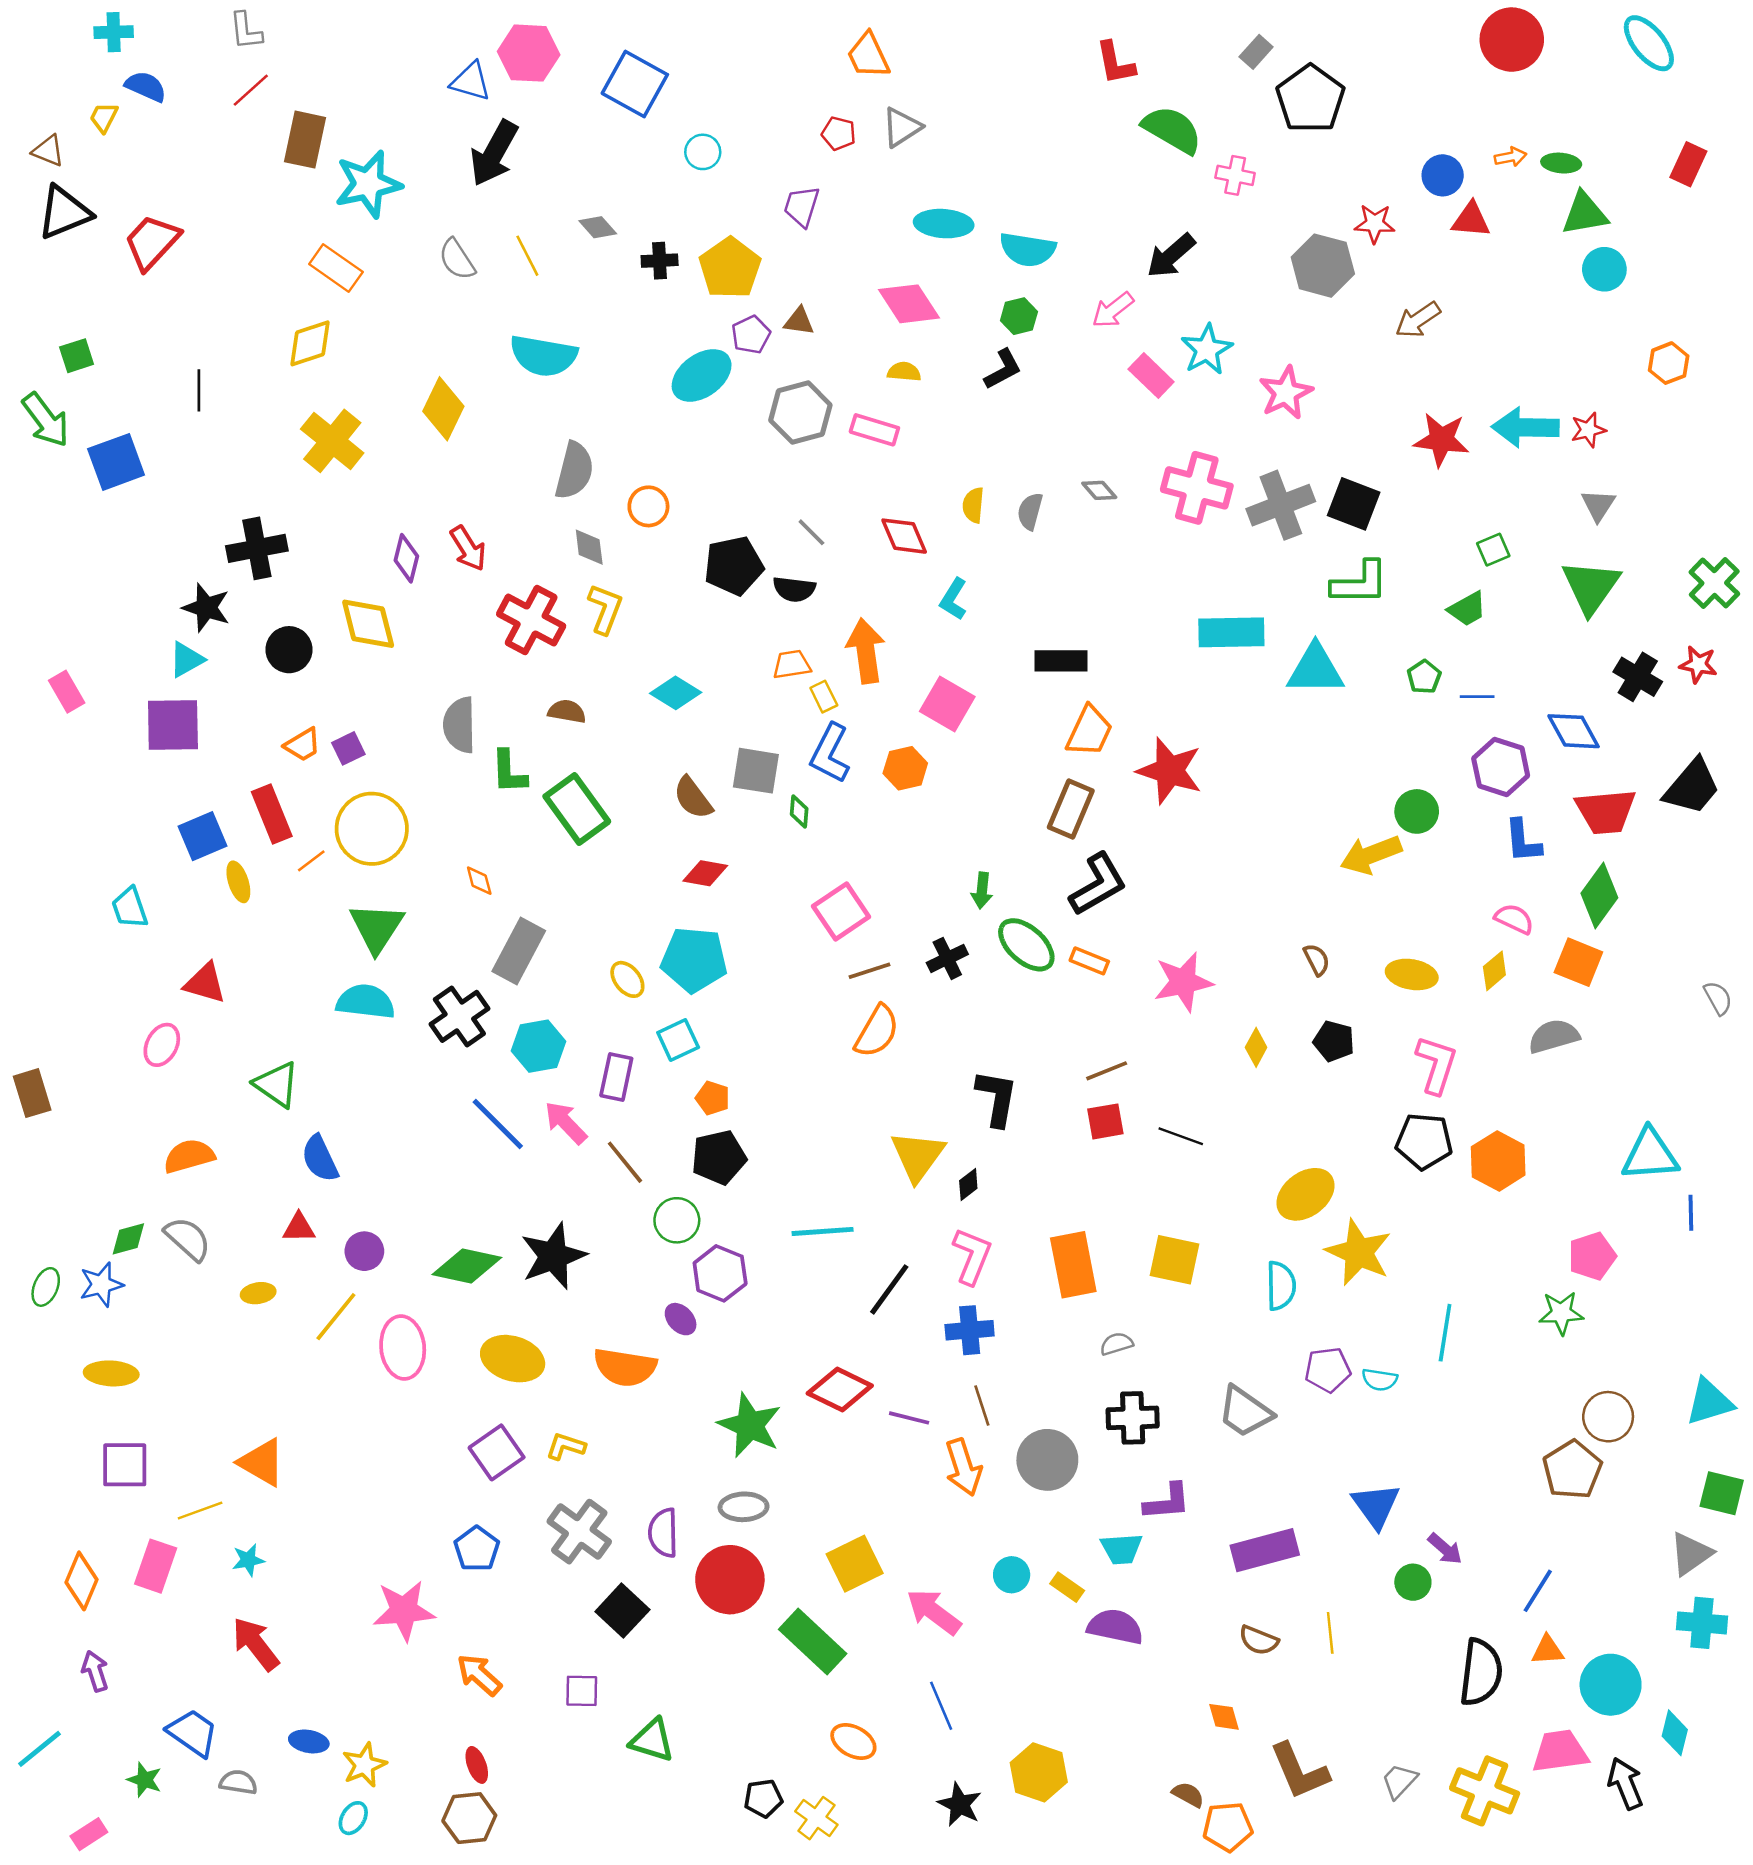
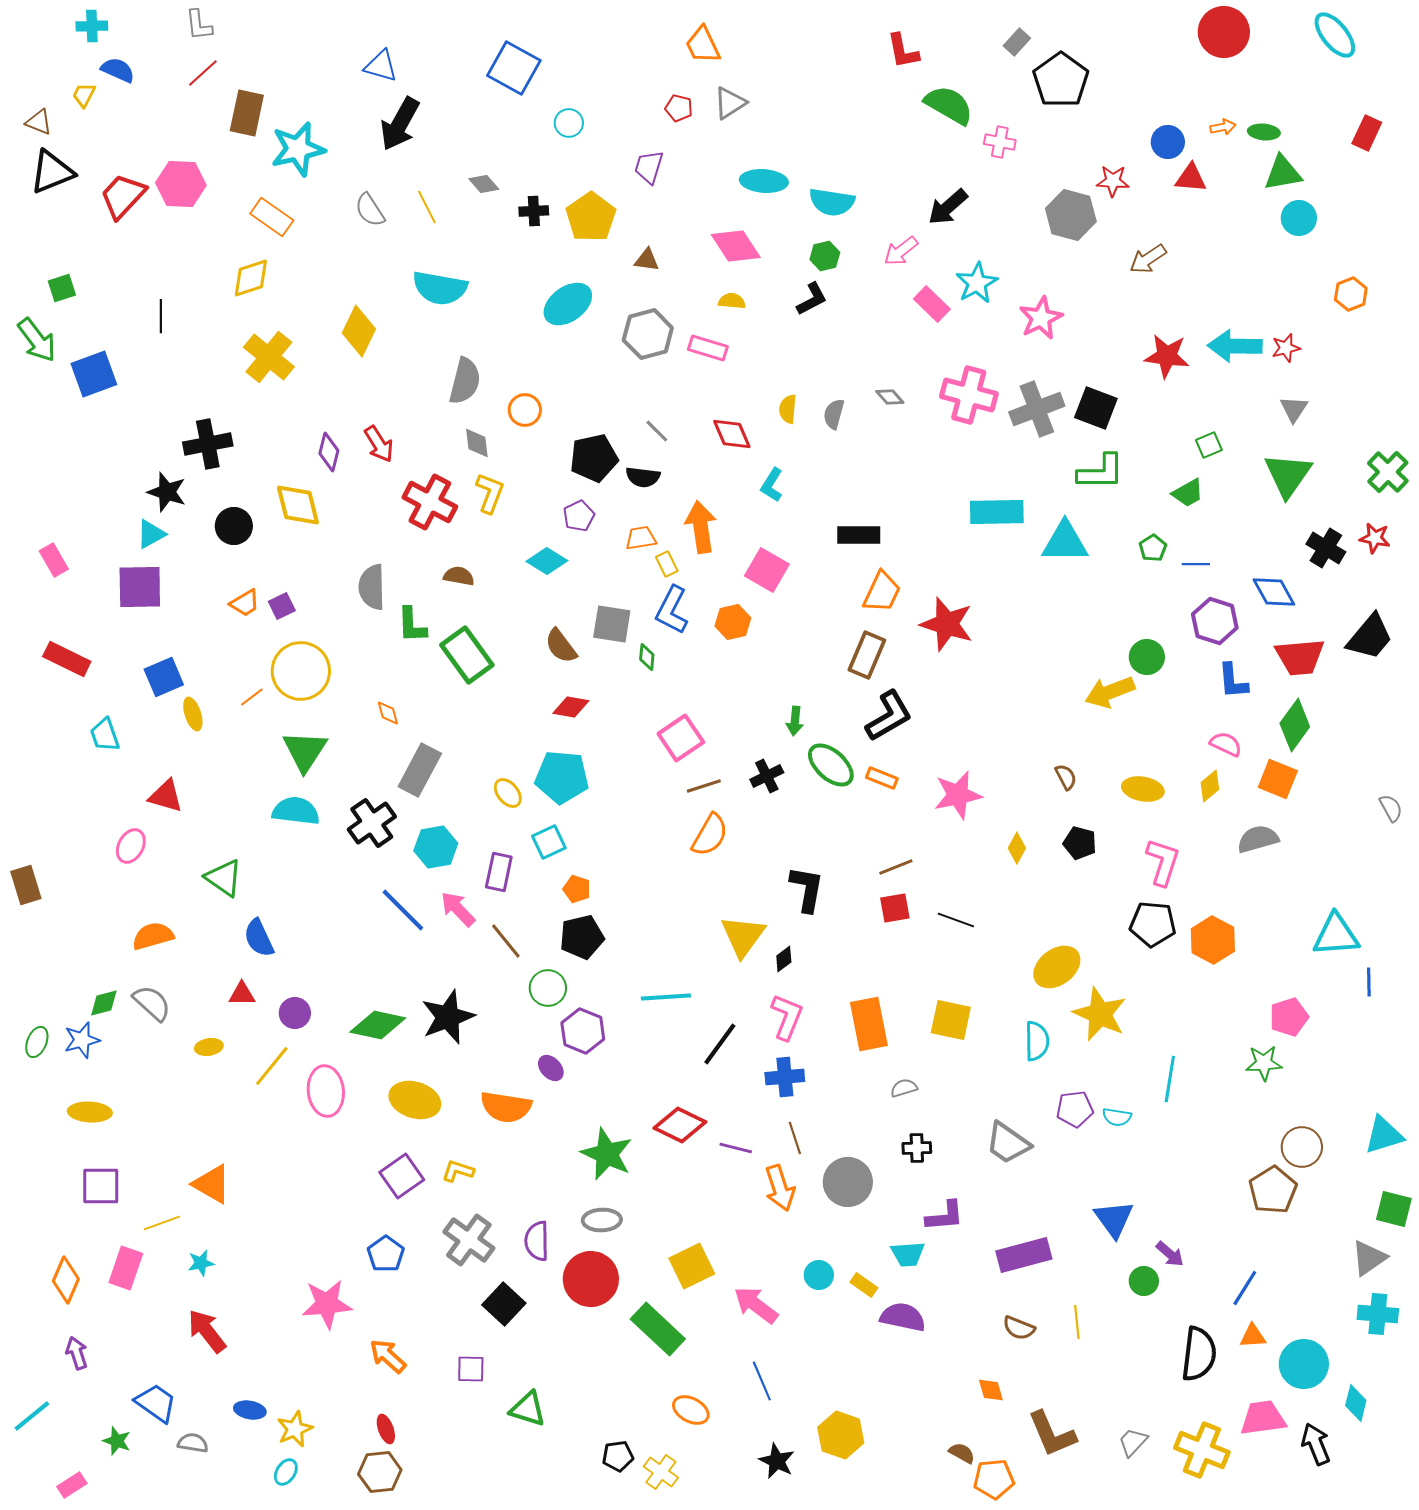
pink hexagon: (529, 53) -> (181, 184), moved
purple pentagon: (751, 335) -> (579, 516), moved
red rectangle: (272, 814) -> (67, 659), moved, turned -42
black cross: (1133, 1418) -> (917, 1148), size x0.7

